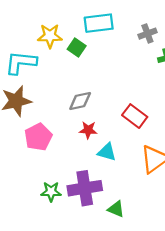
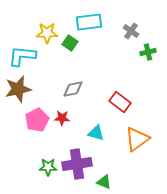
gray cross: (147, 34) -> (131, 31), turned -35
red star: (88, 130) -> (62, 118), moved

